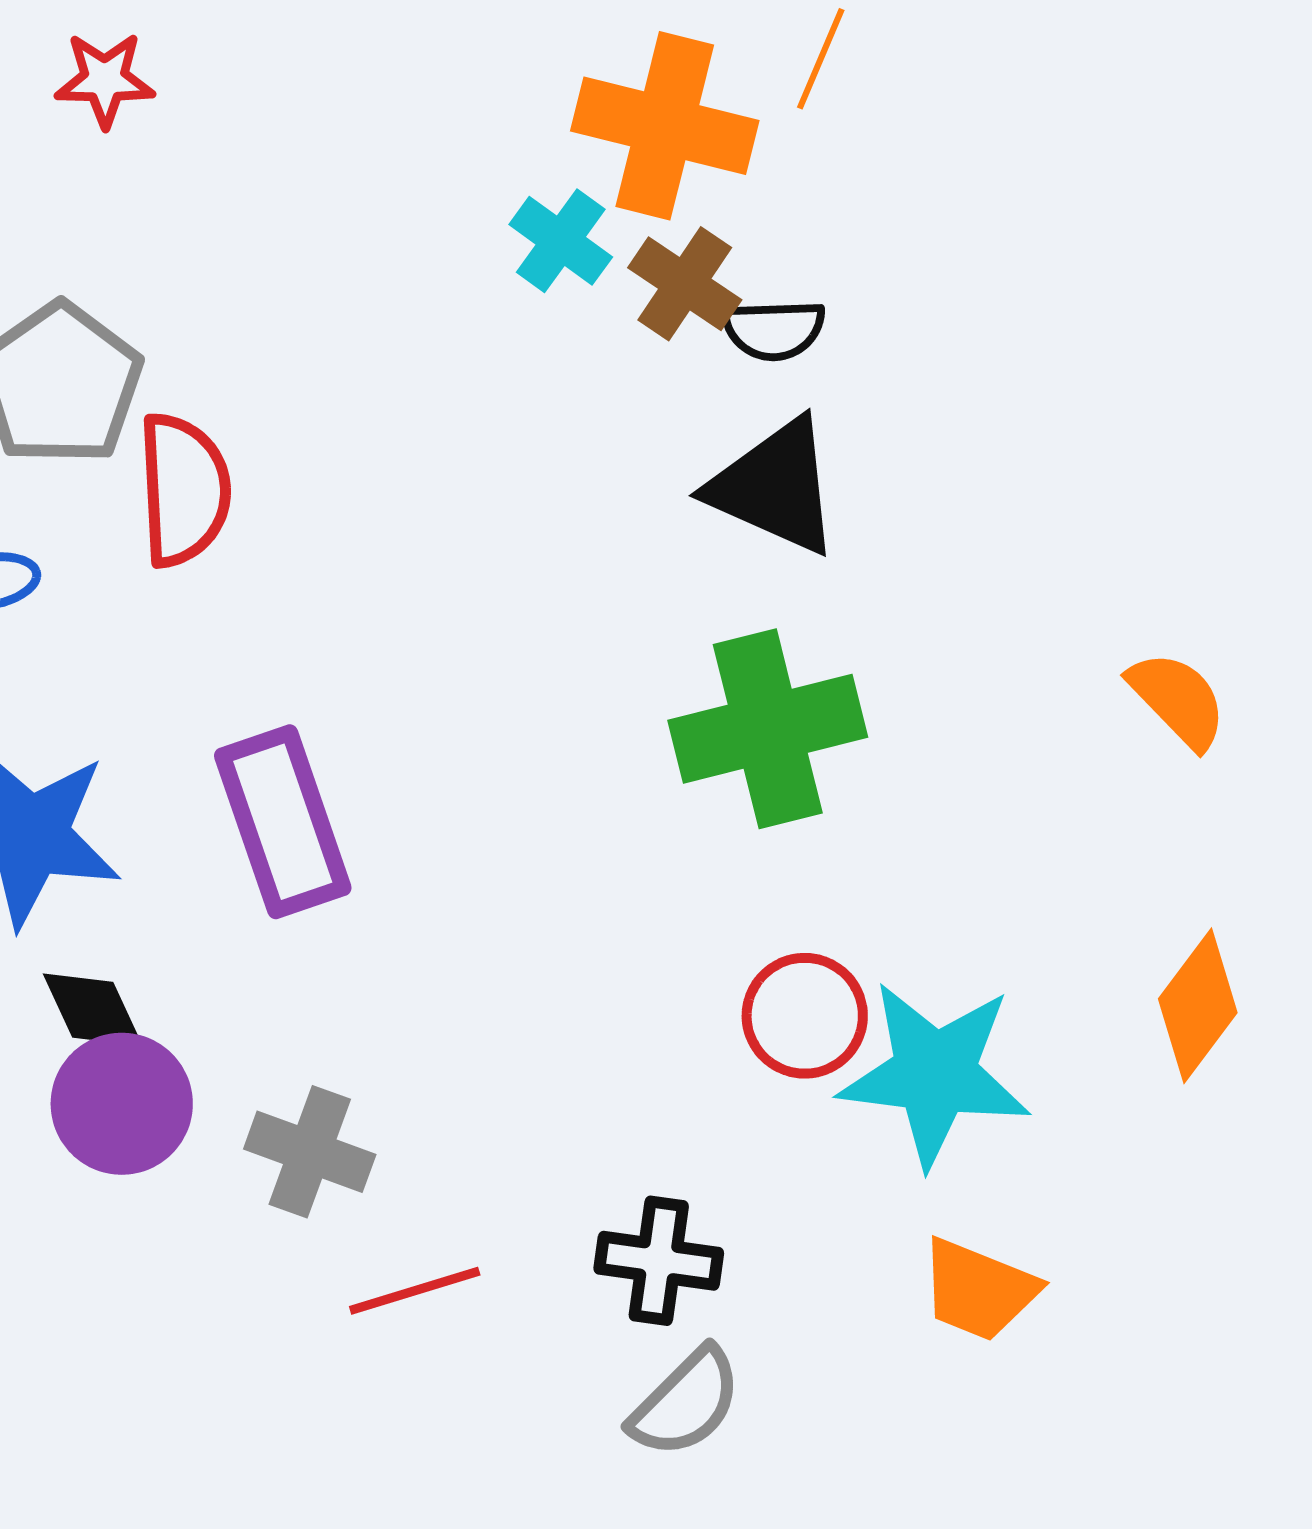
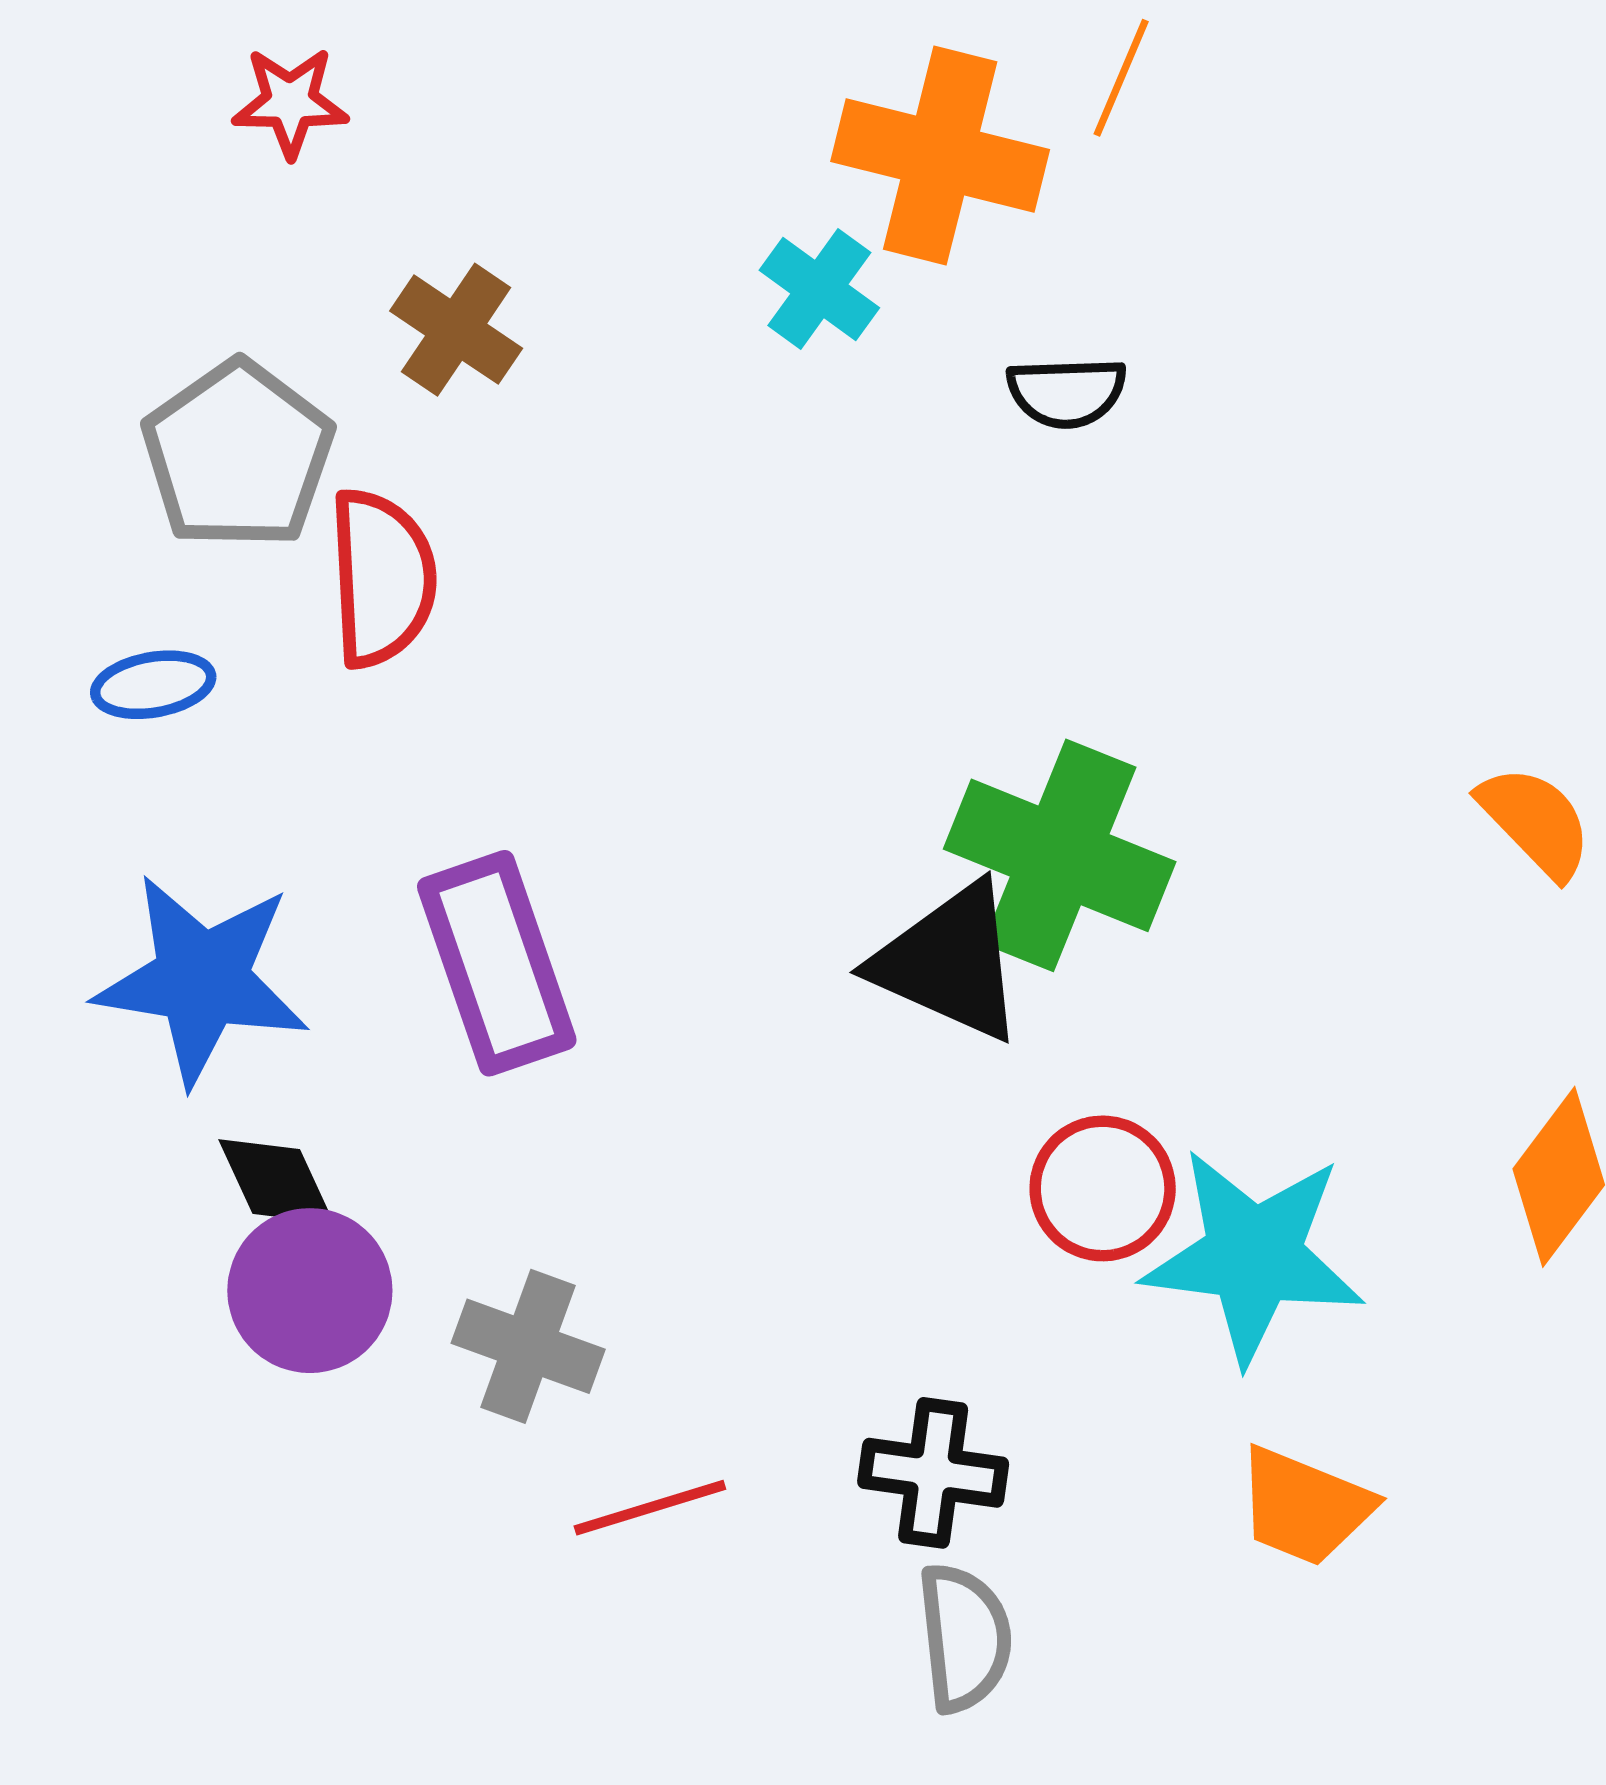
brown cross: (685, 284) -> (456, 330), moved
black triangle: (775, 487) -> (949, 962), moved
green cross: (768, 729) -> (1060, 855), turned 36
gray semicircle: (686, 1403) -> (964, 1638), turned -51

